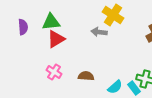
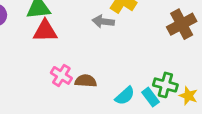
red triangle: (56, 39) -> (45, 31), turned 30
pink cross: (54, 72) -> (61, 75), moved

